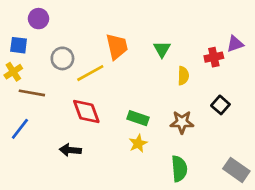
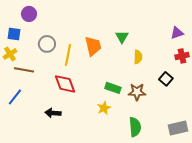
orange trapezoid: (117, 46) -> (93, 46), moved
red cross: (214, 57) -> (182, 56), moved
yellow line: (90, 73) -> (68, 55), turned -50
green rectangle: (138, 118) -> (113, 88), moved
gray rectangle: (236, 170) -> (178, 128), turned -48

